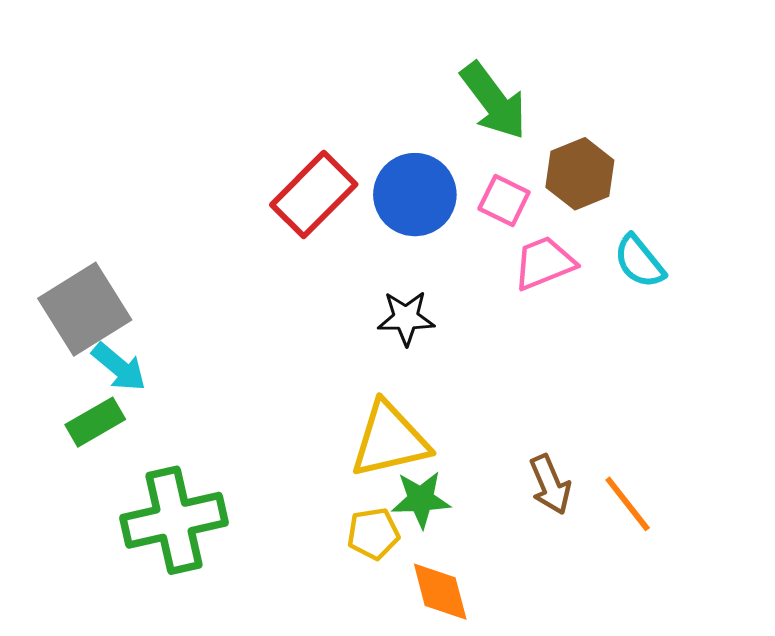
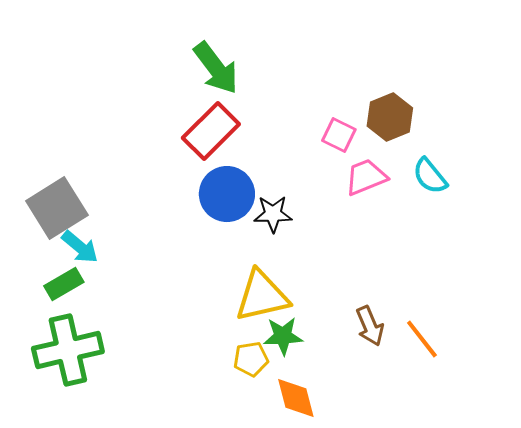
green arrow: (494, 101) -> (216, 68), moved
blue circle: (415, 195) -> (227, 194), moved
green cross: (174, 520) -> (68, 350), moved

